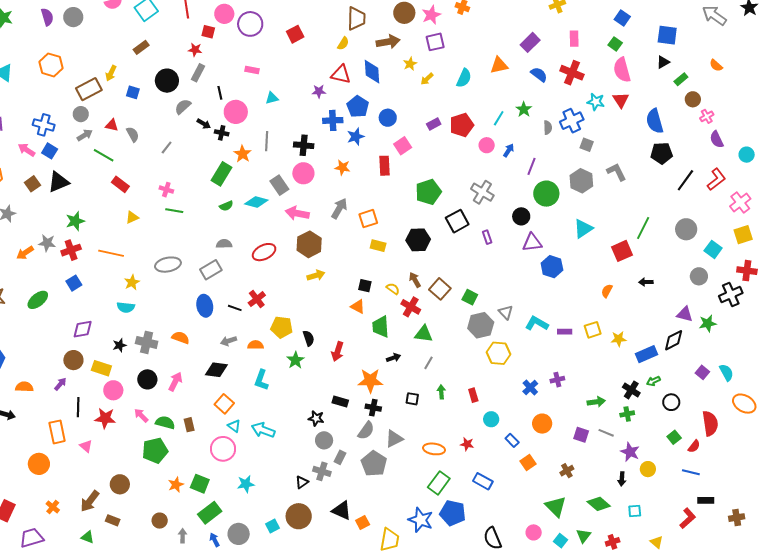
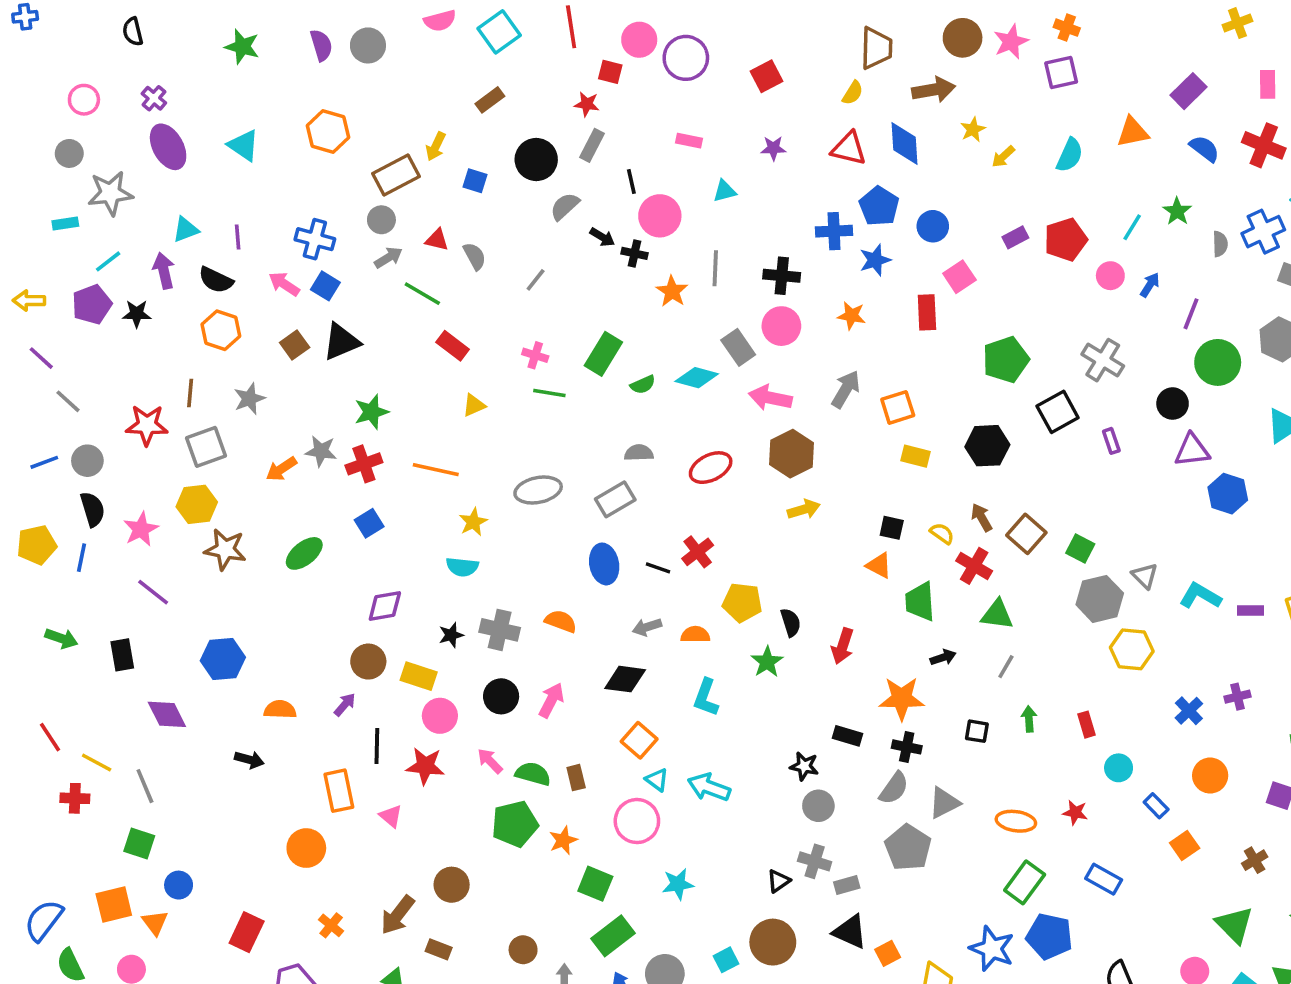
purple square: (435, 42) -> (1061, 72), moved
purple star: (319, 91) -> (773, 148), moved
green rectangle: (221, 174) -> (603, 354), moved
gray rectangle: (340, 457) -> (847, 885), moved, turned 48
orange star: (176, 485) -> (563, 840), moved

